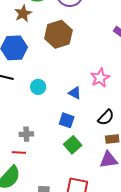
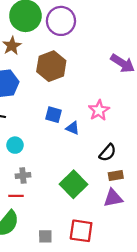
cyan circle: (38, 87) -> (15, 145), moved
blue square: (67, 120) -> (53, 115), moved
green square: (73, 145) -> (73, 184), size x1.4

